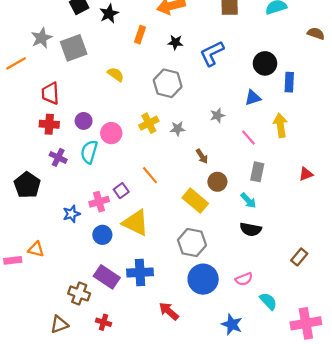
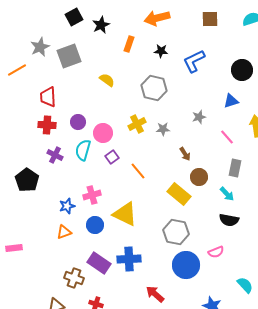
purple square: (121, 191) -> (112, 157), moved
orange triangle: (36, 249) -> (64, 232), moved, turned -35
pink semicircle: (244, 279) -> (216, 252), moved

